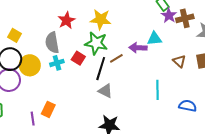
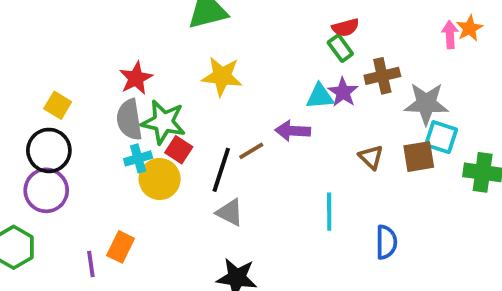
purple star: (169, 15) -> (343, 92), moved
red star: (66, 20) -> (136, 78), moved
cyan triangle: (155, 39) -> (320, 96), moved
green star: (96, 43) -> (163, 122), moved
yellow circle: (30, 65) -> (160, 179), moved
blue semicircle: (188, 106) -> (386, 242), turned 78

